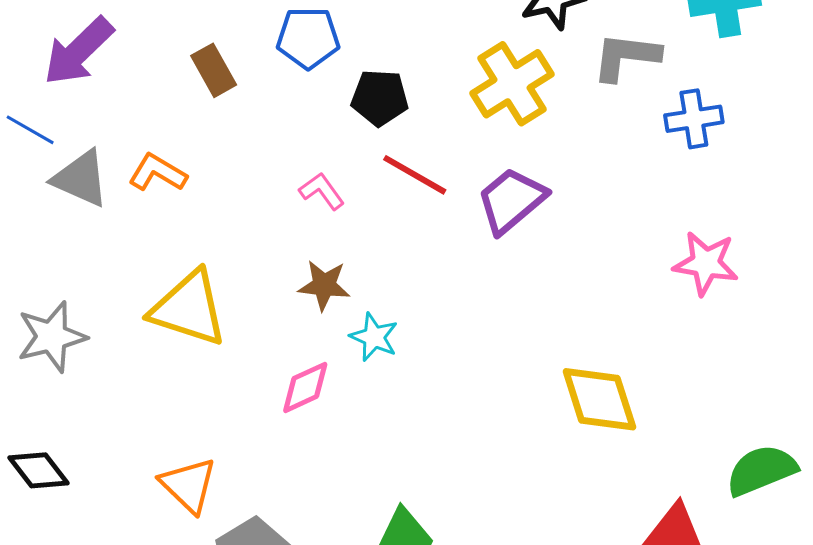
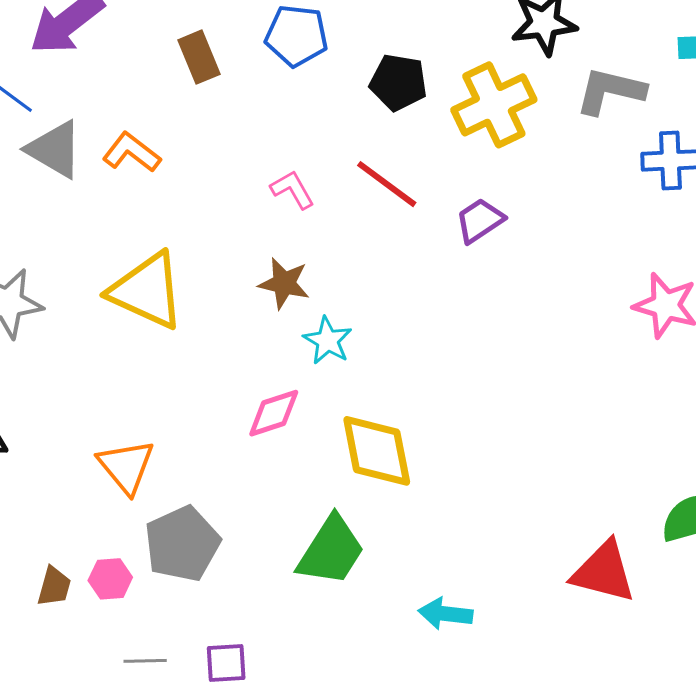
black pentagon: (380, 98) -> (398, 82), moved
purple trapezoid: (511, 200) -> (480, 220), size x0.7
pink diamond: (305, 387) -> (274, 413), moved
yellow diamond: (599, 399) -> (377, 451), moved

